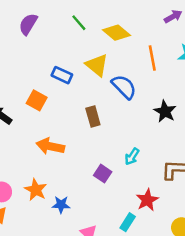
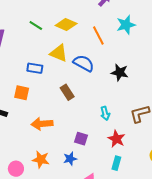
cyan arrow: (132, 157) -> (105, 113), turned -32
purple square: (103, 174) -> (81, 139), moved
red star: (147, 200) -> (116, 139), moved
blue star: (61, 205) -> (70, 159), moved

